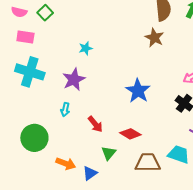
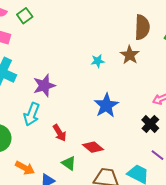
cyan star: (86, 48) -> (98, 61), moved
cyan arrow: (65, 110) -> (32, 114), size x1.6
green triangle: (109, 153) -> (69, 163), turned -42

